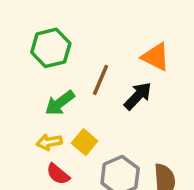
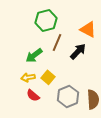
green hexagon: (51, 48) -> (46, 20), moved

